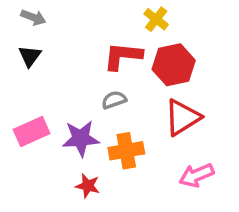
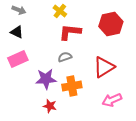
yellow cross: (156, 19) -> (60, 11), moved
black triangle: (30, 56) -> (17, 32), turned -40
red hexagon: (174, 65) -> (111, 24), moved
pink rectangle: (32, 131) -> (18, 59), moved

